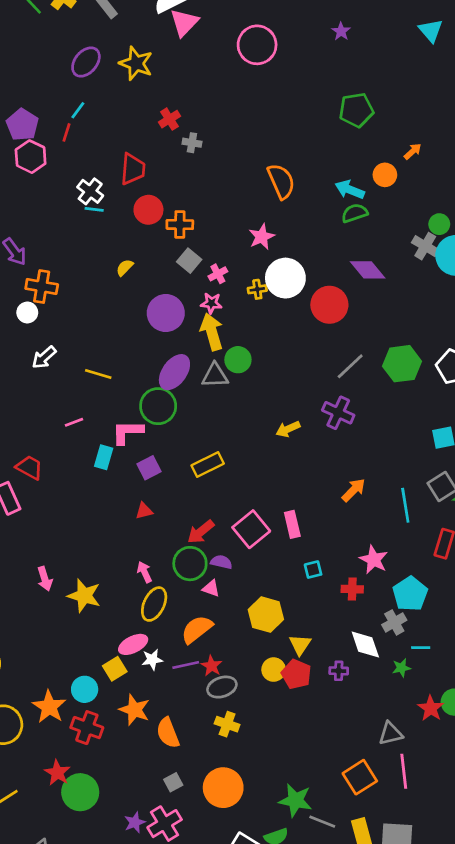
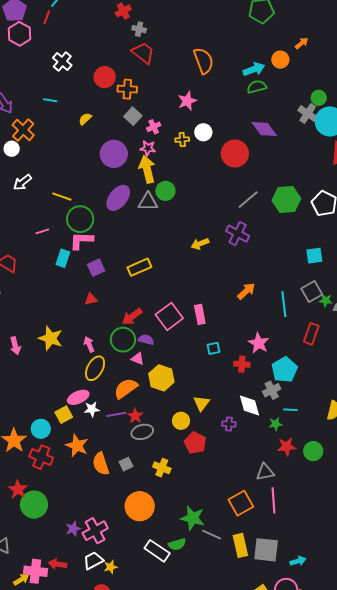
red trapezoid: (133, 169) -> (143, 53), moved, turned -60
cyan arrow: (350, 190) -> (254, 69), turned 135
cyan line: (94, 209) -> (50, 100), moved
white circle: (285, 278) -> (203, 132), size x0.6
orange cross: (42, 287) -> (23, 130), turned 30
green circle: (158, 406) -> (80, 219), moved
yellow star: (84, 596) -> (51, 338), moved
yellow hexagon: (266, 615) -> (161, 378), moved
red pentagon: (296, 674) -> (195, 443), moved
red star: (431, 708) -> (287, 447), moved, turned 30
yellow cross: (227, 724) -> (162, 468), moved
gray square: (173, 782) -> (126, 464), moved

